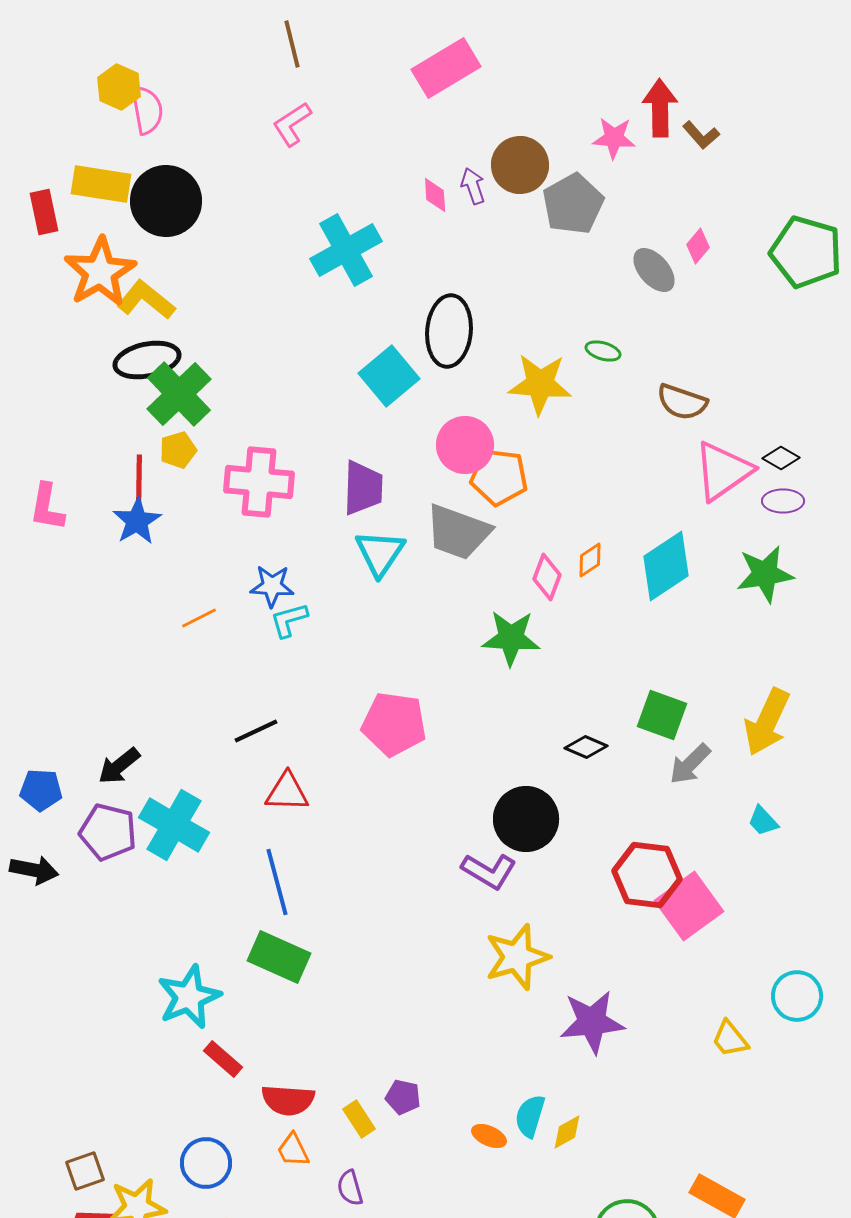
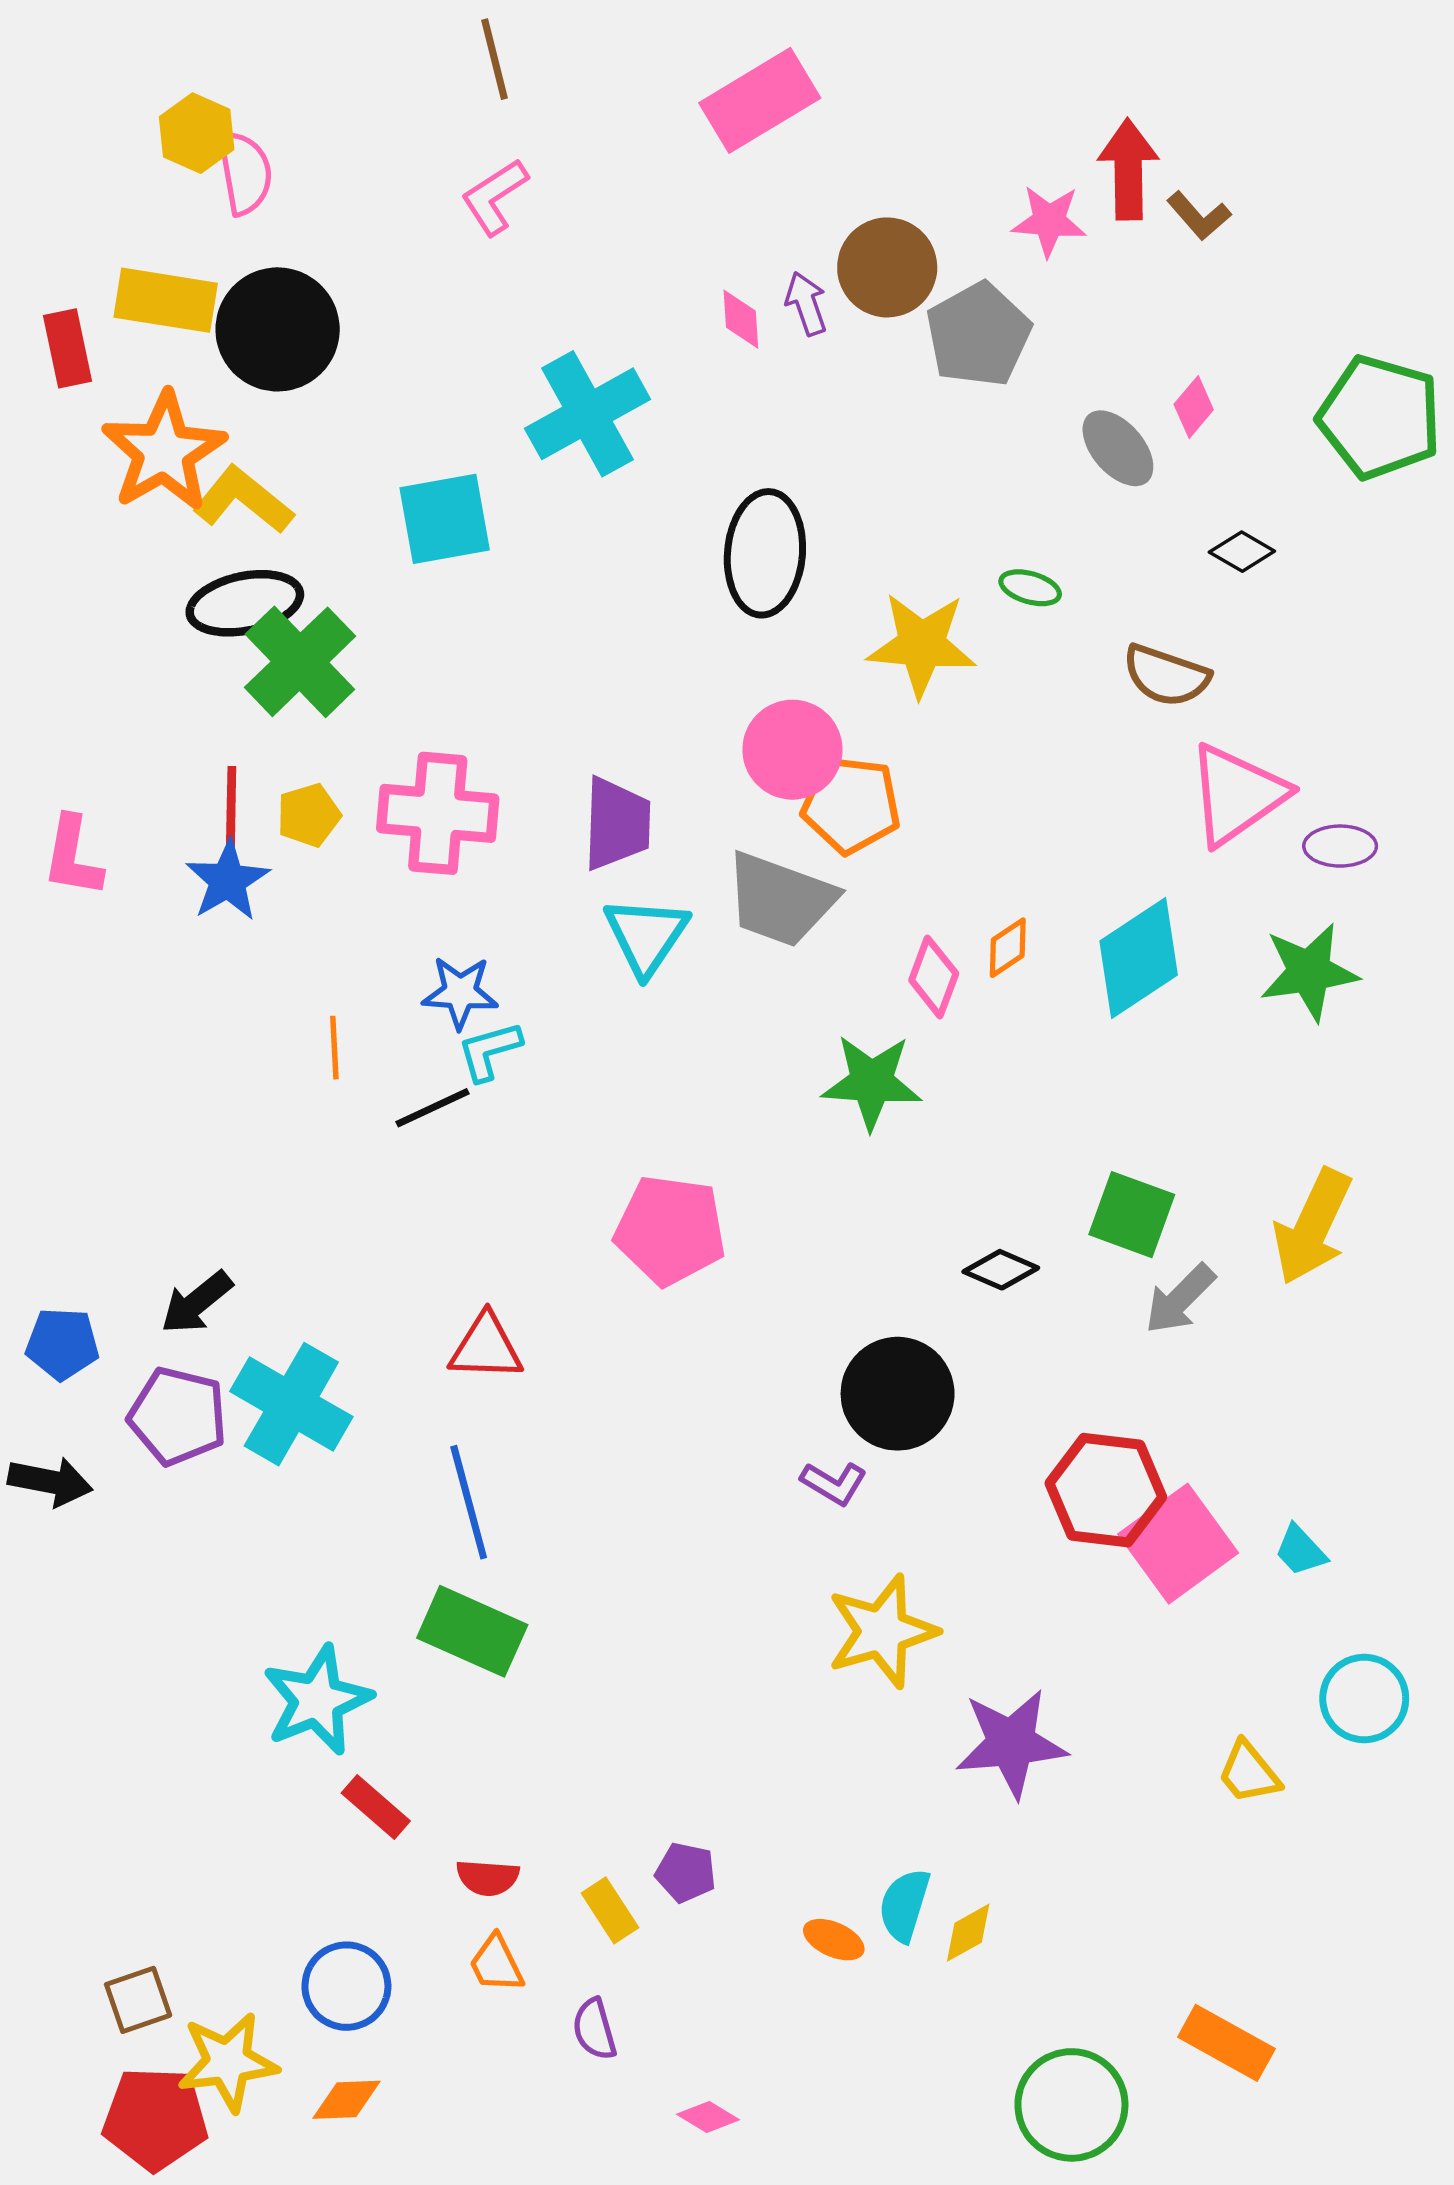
cyan square: (389, 376) -> (445, 519), moved, turned 30
yellow pentagon: (178, 450) -> (309, 815), moved
black diamond: (781, 458) -> (1242, 552), moved
orange line: (199, 618) -> (334, 1048), turned -66
black line: (256, 731) -> (433, 1108), moved
cyan trapezoid: (763, 821) -> (1300, 1550), moved
purple L-shape: (489, 871) -> (834, 1483), size x0.7
red semicircle: (288, 1100) -> (488, 1878), size x0.7

